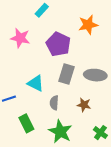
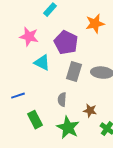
cyan triangle: (36, 83) -> (42, 63), moved
brown star: (84, 105) -> (90, 111), moved

